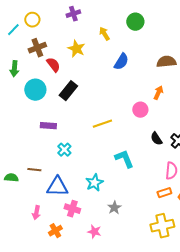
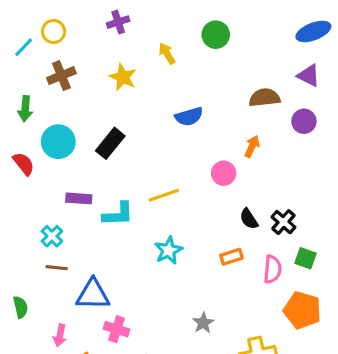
blue semicircle: (121, 62) -> (189, 117), moved, turned 42
red semicircle: (53, 65) -> (24, 164), moved
cyan cross: (64, 150) -> (52, 236), moved
cyan L-shape: (124, 159) -> (118, 214), moved, turned 110
green semicircle: (11, 178) -> (20, 307), moved, turned 72
cyan star: (94, 183) -> (168, 250), moved
orange rectangle: (164, 193) -> (231, 257), moved
gray star: (114, 208) -> (203, 323), moved

